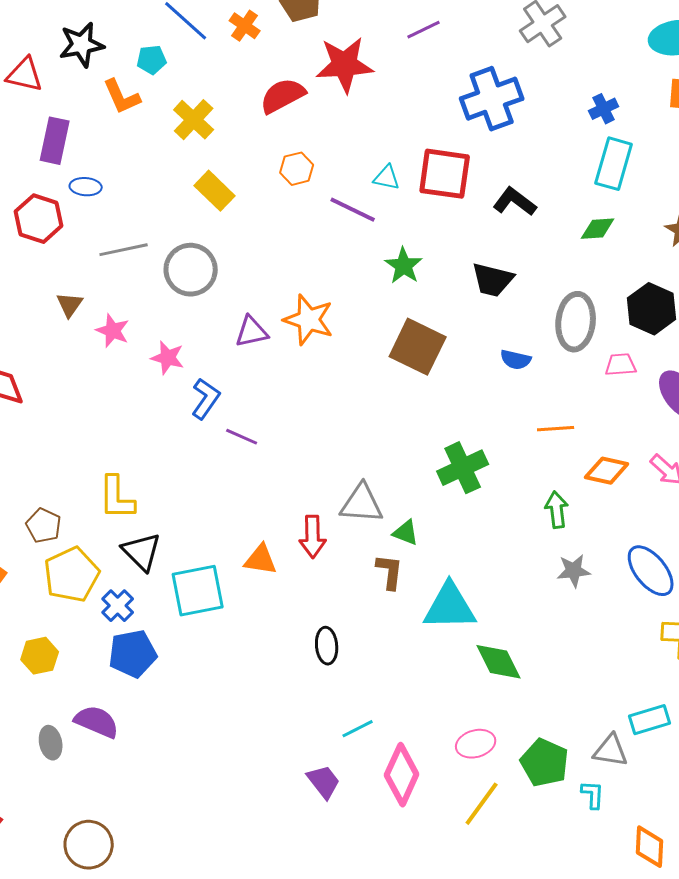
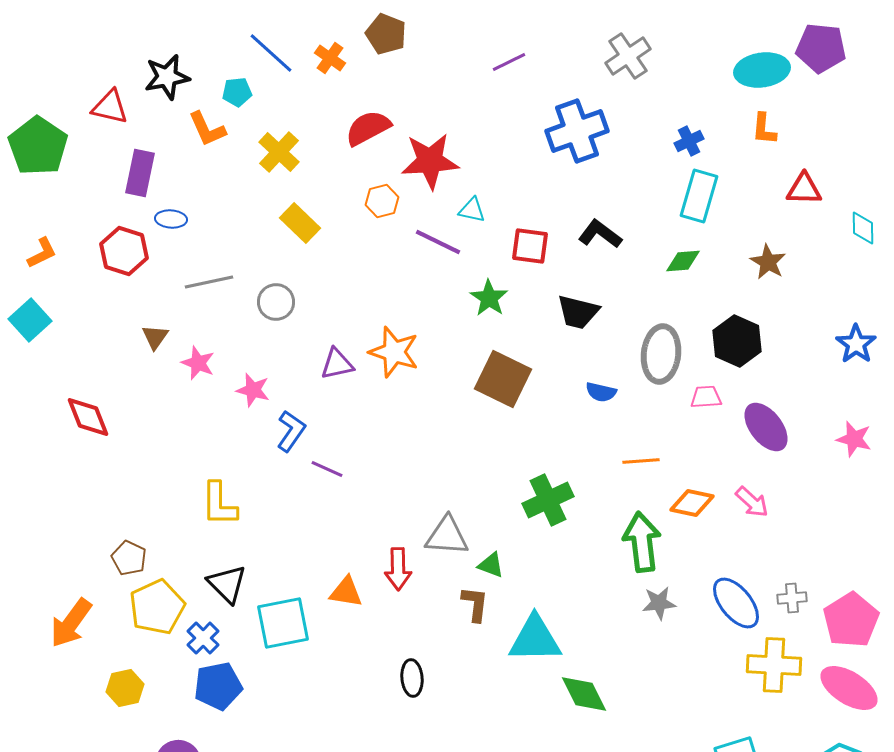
red star: (345, 65) -> (430, 161), moved
red square: (445, 174) -> (530, 246), moved, size x0.7
gray circle: (191, 270) -> (276, 302), size x0.7
yellow L-shape: (117, 498) -> (219, 504), moved
green arrow: (557, 510) -> (642, 542), size x1.6

